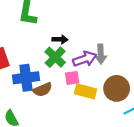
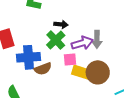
brown circle: (117, 88) -> (98, 72), moved

